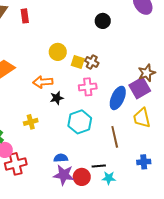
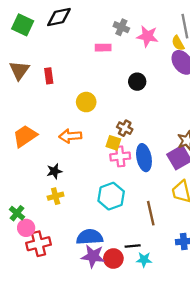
yellow circle: (58, 52) -> (86, 102), moved
yellow square: (78, 62) -> (113, 143), moved
orange arrow: (43, 82) -> (70, 136), moved
black star: (57, 98) -> (54, 171), moved
blue ellipse: (118, 98) -> (144, 158), moved, turned -35
blue semicircle: (61, 158) -> (90, 237), size x1.6

